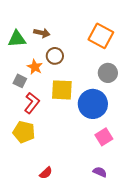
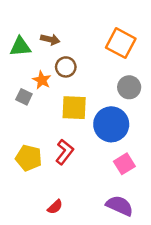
red L-shape: (32, 103) -> (65, 152), moved
purple semicircle: (100, 172) -> (120, 206), size x1.6

